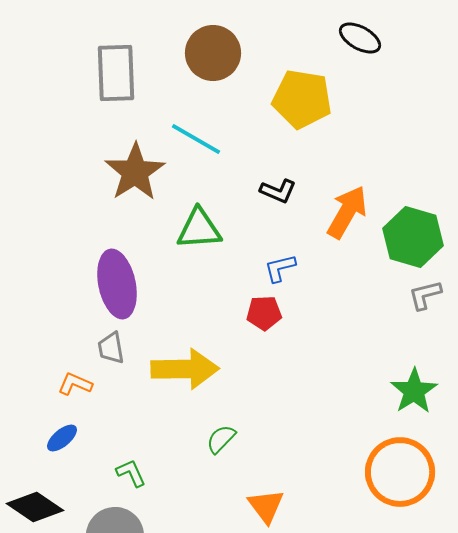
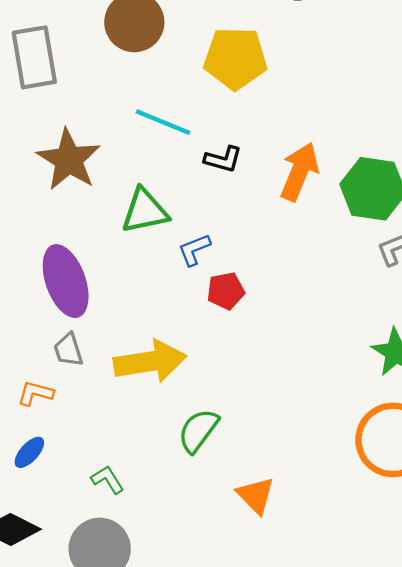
cyan line: (196, 139) -> (163, 122), moved
blue L-shape: (280, 268) -> (194, 250), moved
green semicircle: (221, 439) -> (198, 431), size x1.4

